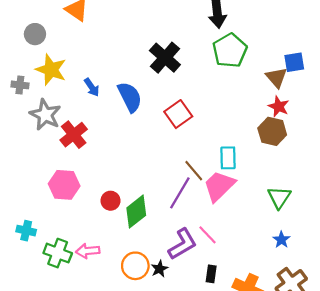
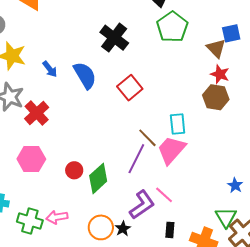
green triangle: (279, 197) -> (226, 217), moved
blue star: (281, 240) -> (235, 185), moved

